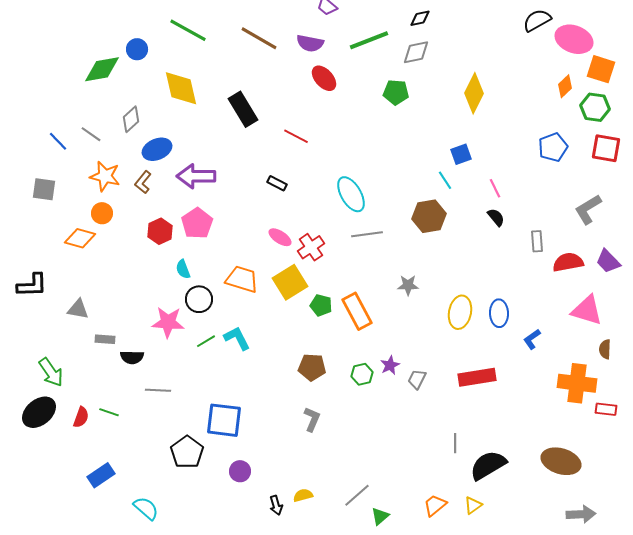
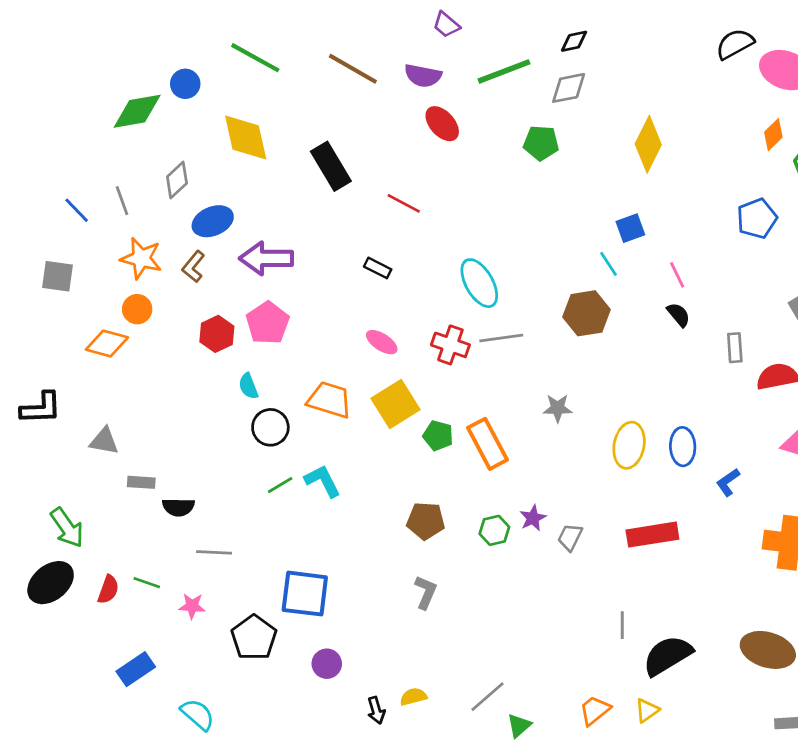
gray line: (91, 134) -> (122, 201), turned 35
red cross: (311, 247) -> (450, 345), moved, turned -36
pink star: (168, 322) -> (192, 606), moved, size x0.6

